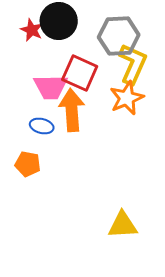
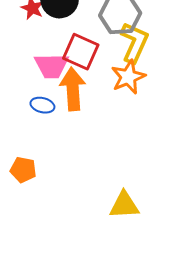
orange pentagon: (28, 164) -> (23, 170), moved

